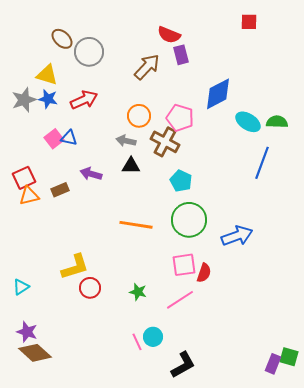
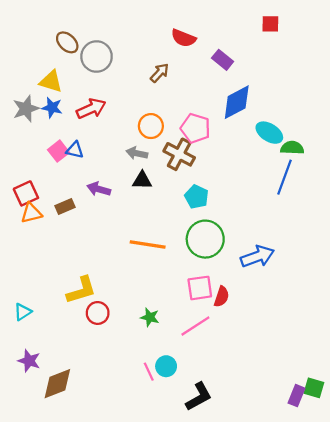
purple rectangle: (181, 55) -> (223, 60), moved, turned -36
brown arrow: (147, 67) -> (160, 73), size x0.7
green semicircle: (277, 122) -> (292, 148), moved
brown diamond: (35, 353) -> (57, 384), moved, turned -64

